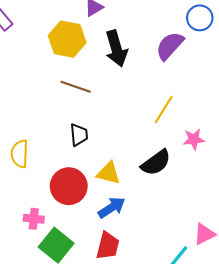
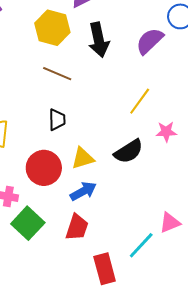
yellow triangle: (109, 173) -> (83, 158), turned -35

